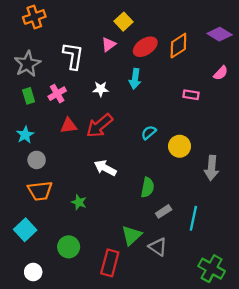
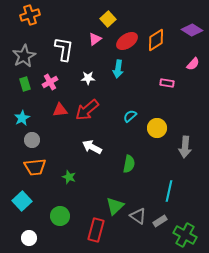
gray rectangle: (164, 211) -> (160, 221), moved

